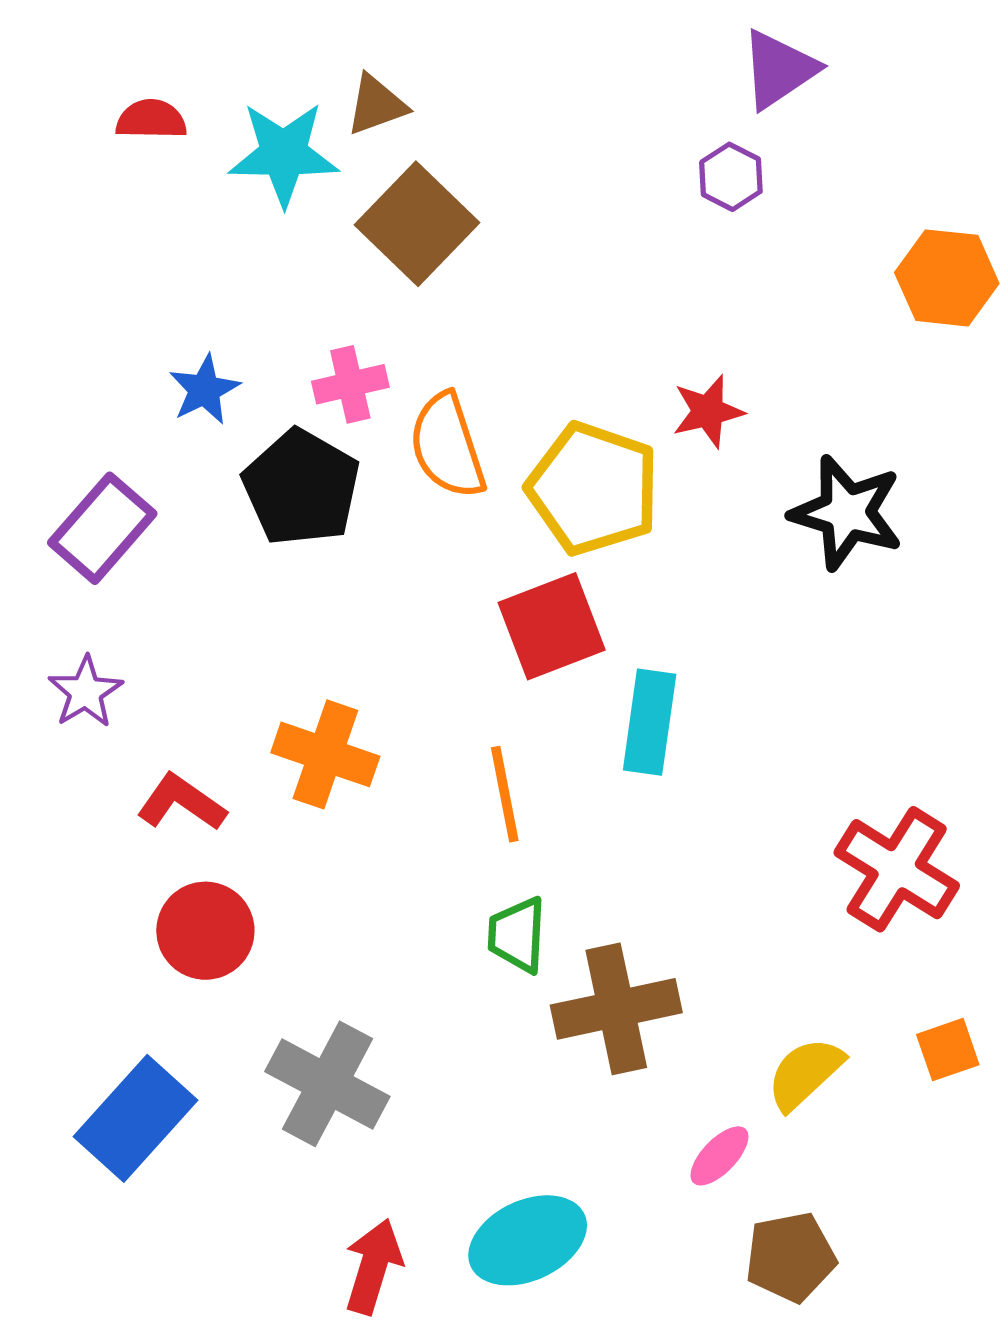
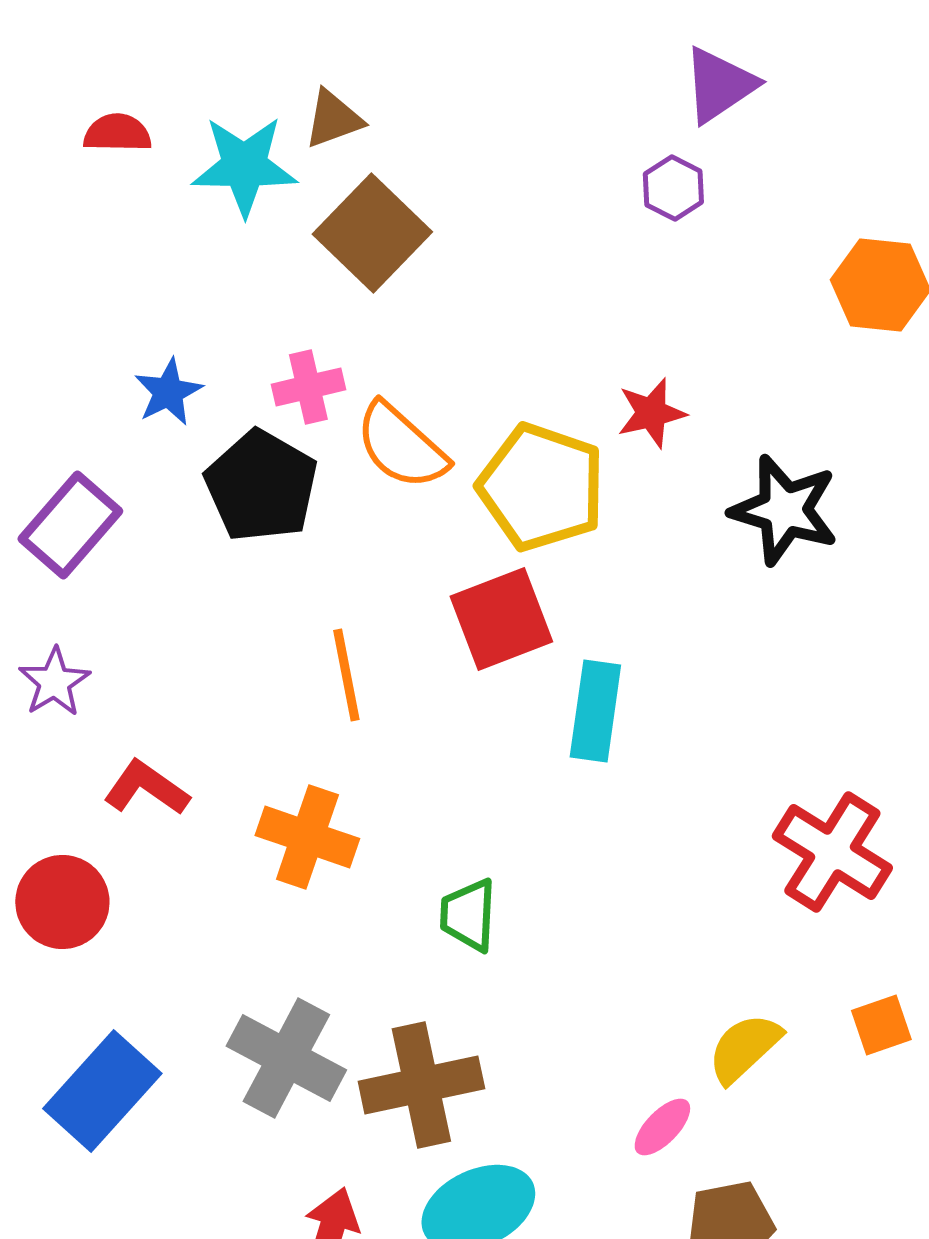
orange semicircle: (447, 446) -> (401, 446), turned -30
orange cross: (325, 754) -> (307, 837), moved
orange line: (505, 794) -> (346, 675), moved
red circle: (205, 931) -> (62, 902), moved
brown cross: (616, 1009) -> (421, 1085), moved

